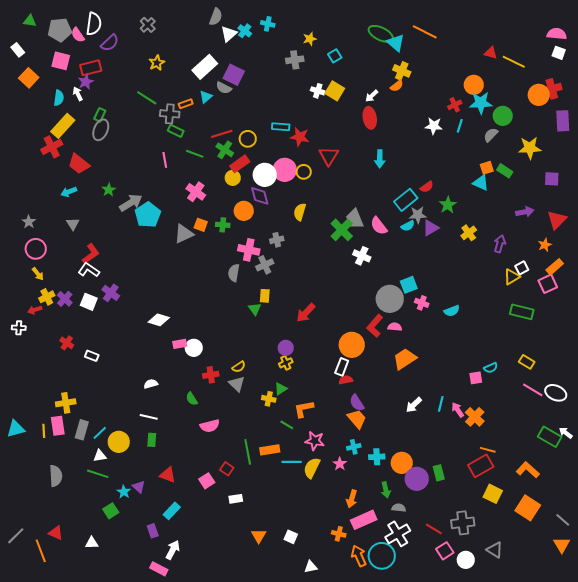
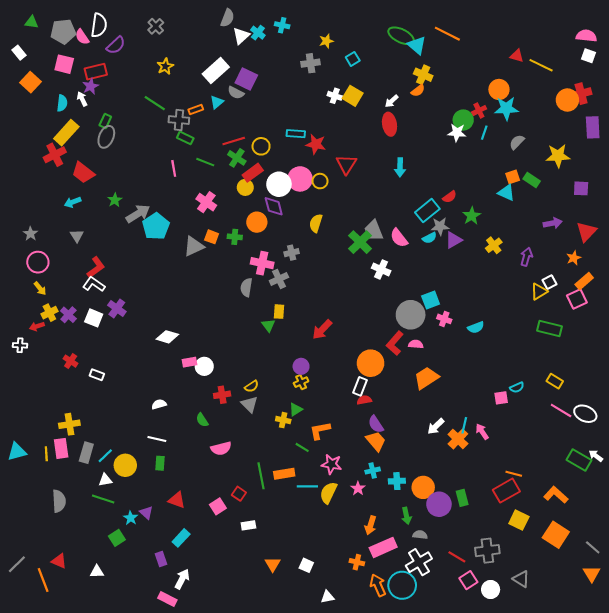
green circle: (503, 116) -> (463, 120), moved
orange cross: (475, 417) -> (458, 439), moved

